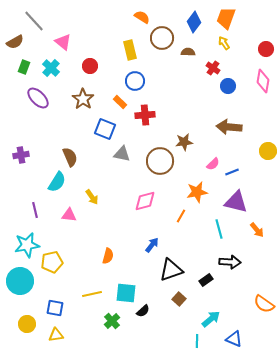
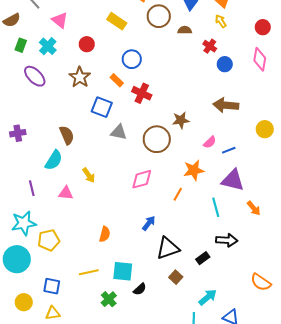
yellow rectangle: (130, 50) -> (117, 21), moved, turned -42
red cross: (145, 115) -> (142, 93), turned 30

